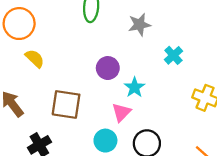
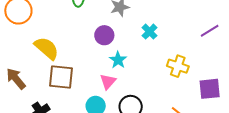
yellow semicircle: (35, 58) -> (47, 48), moved, size x1.5
purple circle: (108, 68) -> (104, 35), moved

